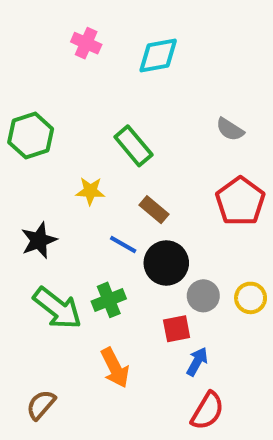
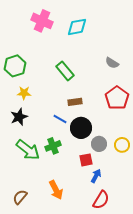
pink cross: (86, 43) -> (42, 21), size x1.5
yellow star: (90, 191) -> (24, 93), moved
brown rectangle: (154, 210) -> (75, 102), turned -48
orange arrow: (115, 368) -> (56, 190), moved

